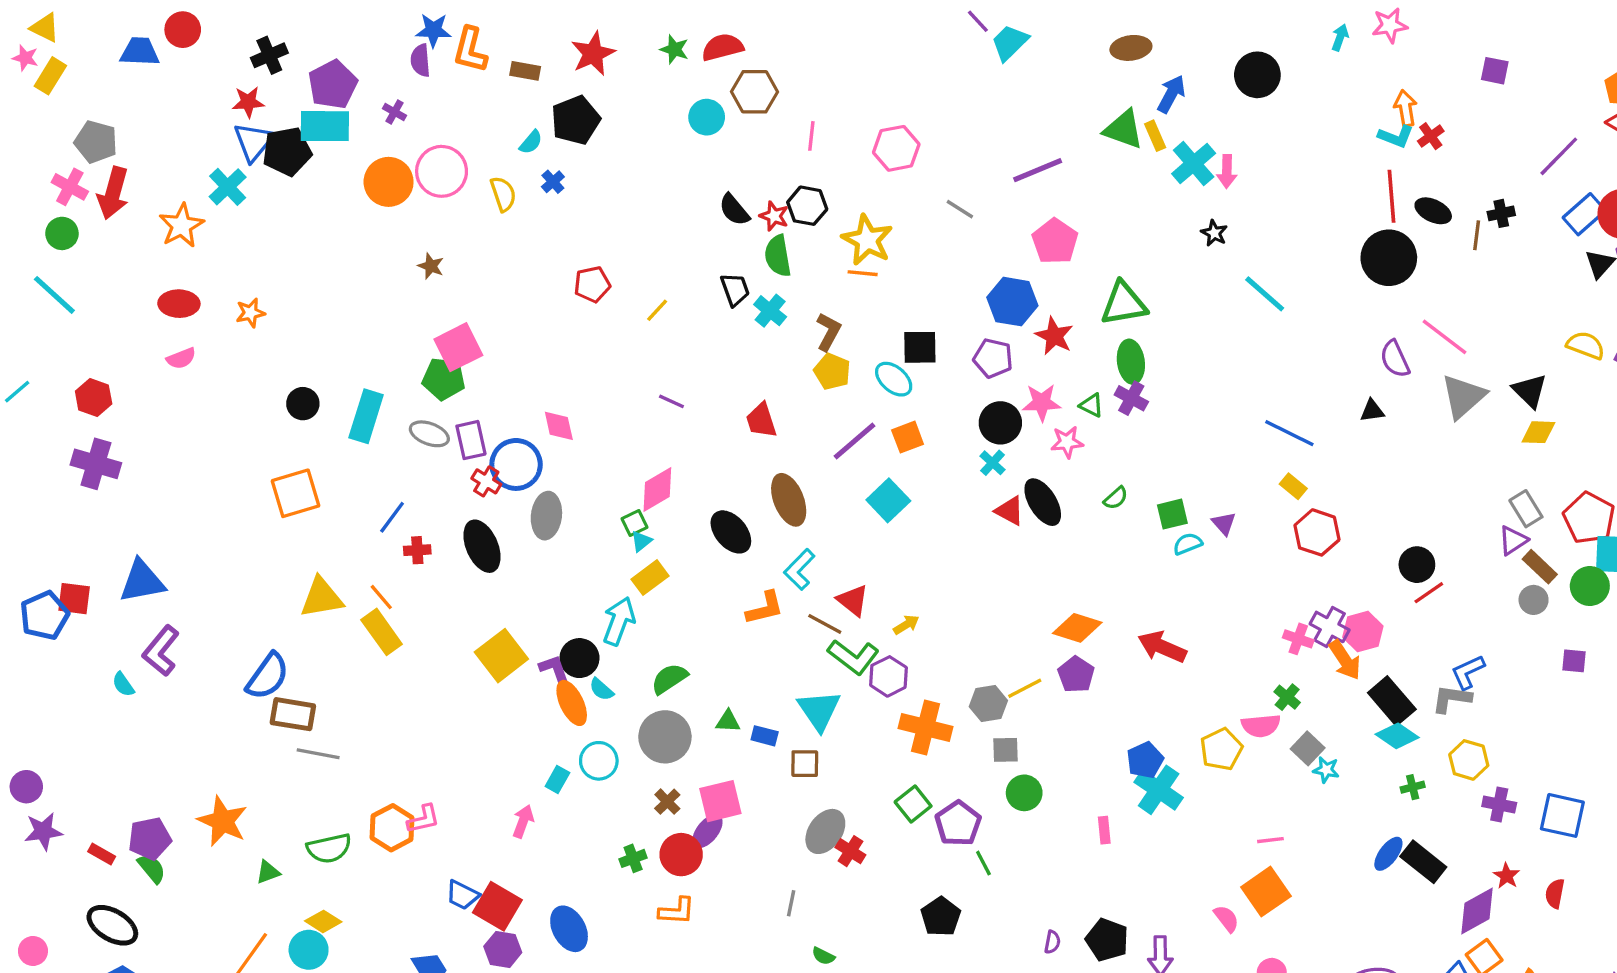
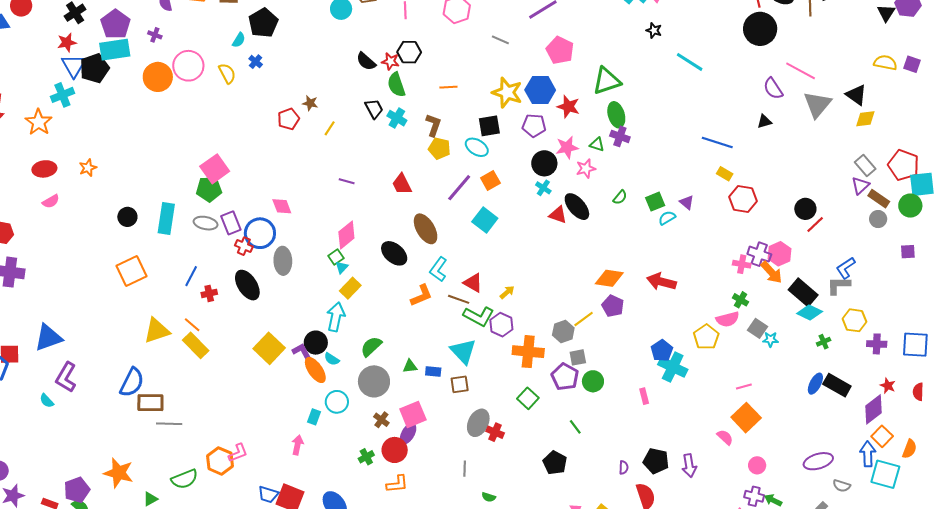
cyan cross: (228, 187) -> (62, 95), turned 30
yellow star: (867, 240) -> (507, 92), moved
brown star: (431, 266) -> (310, 103), moved
purple pentagon: (958, 823) -> (565, 377), moved

